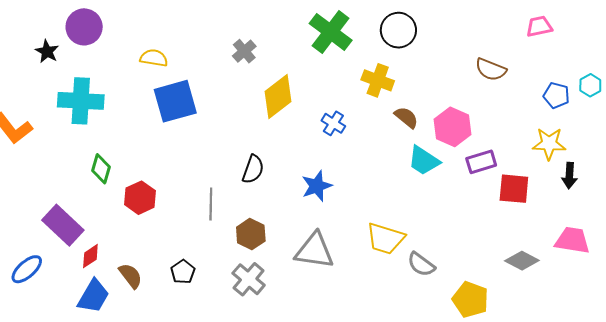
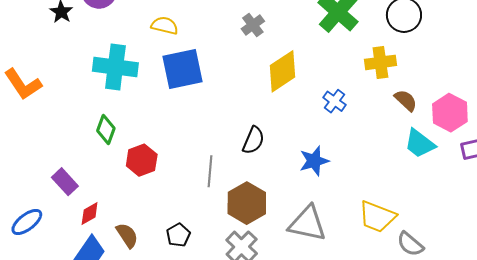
yellow cross: (378, 80) -> (380, 62), turned -32
cyan cross: (81, 101) -> (115, 67), moved
purple rectangle: (63, 225) -> (65, 182), size x0.7
brown hexagon: (251, 234) -> (247, 203), size x1.4

